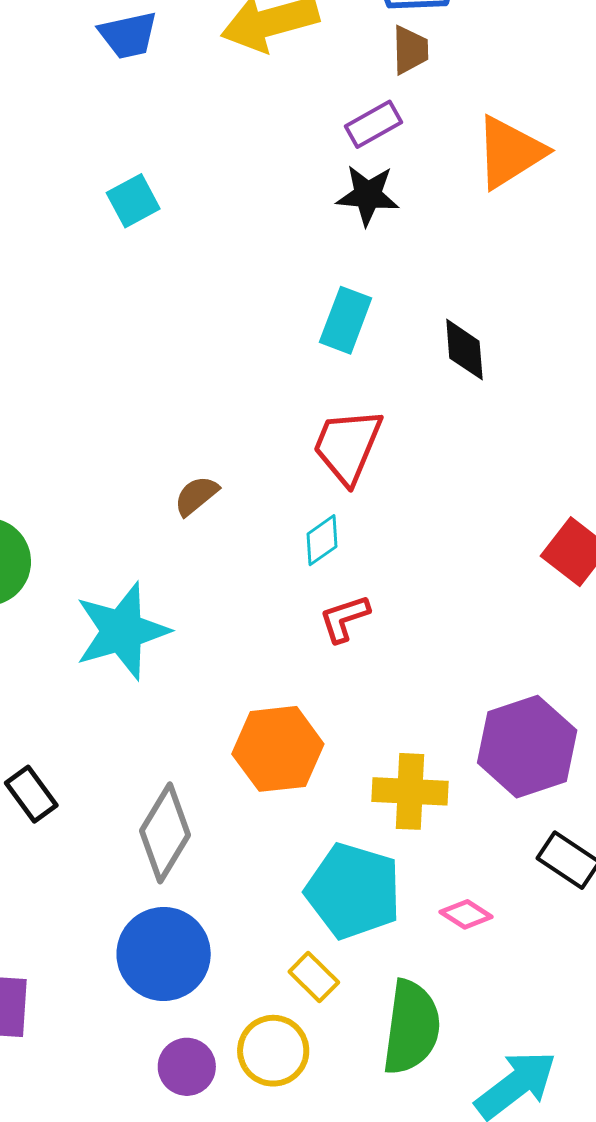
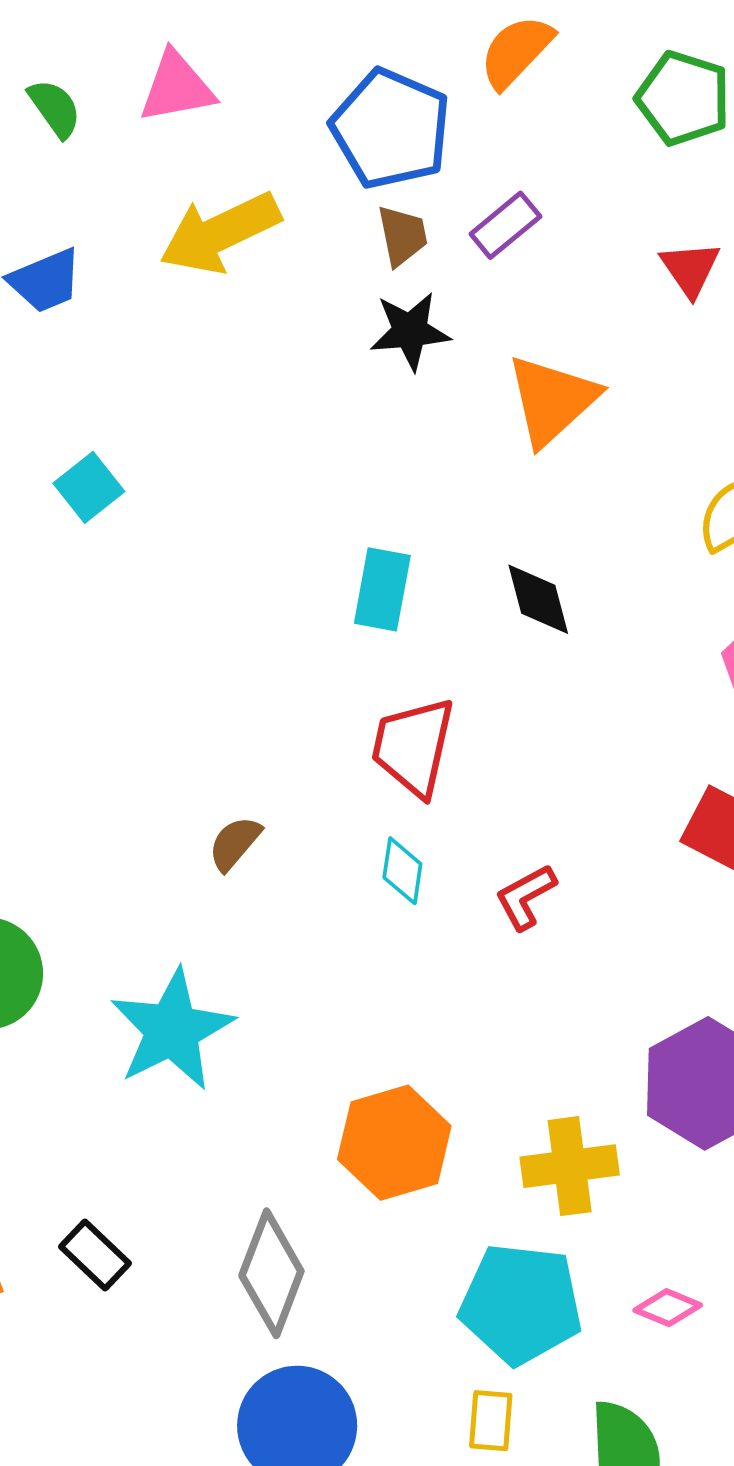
purple rectangle: (374, 124) -> (505, 225), moved
orange triangle: (510, 152) -> (552, 400), moved
black star: (368, 195) -> (410, 331), moved
cyan diamond: (322, 540) -> (402, 871), turned -36
red L-shape: (344, 618) -> (526, 897), moved
yellow rectangle: (314, 977) -> (491, 1421), turned 60

